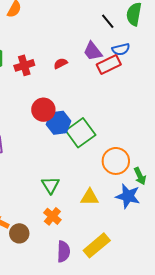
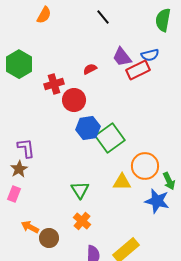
black line: (108, 21) -> (103, 17), moved
red cross: (24, 65) -> (54, 84), moved
red circle: (43, 110) -> (74, 100), moved
yellow triangle: (90, 197) -> (122, 182), moved

